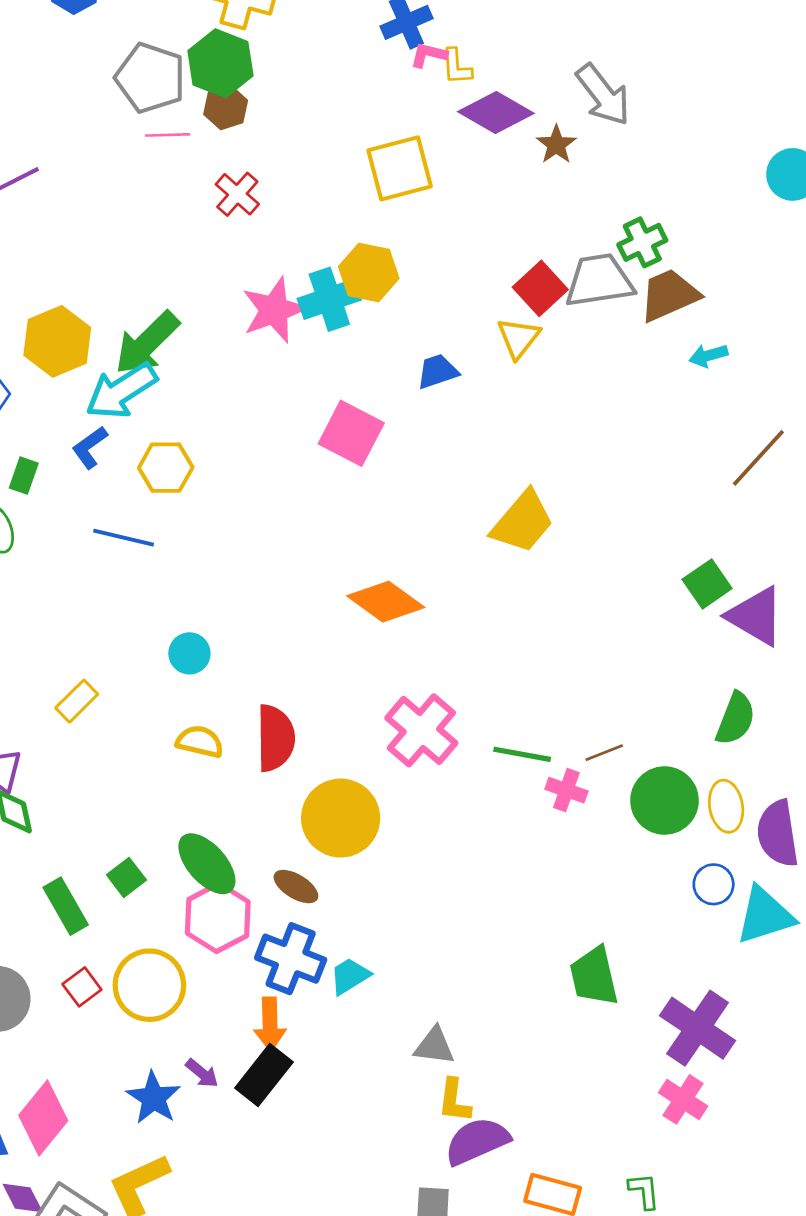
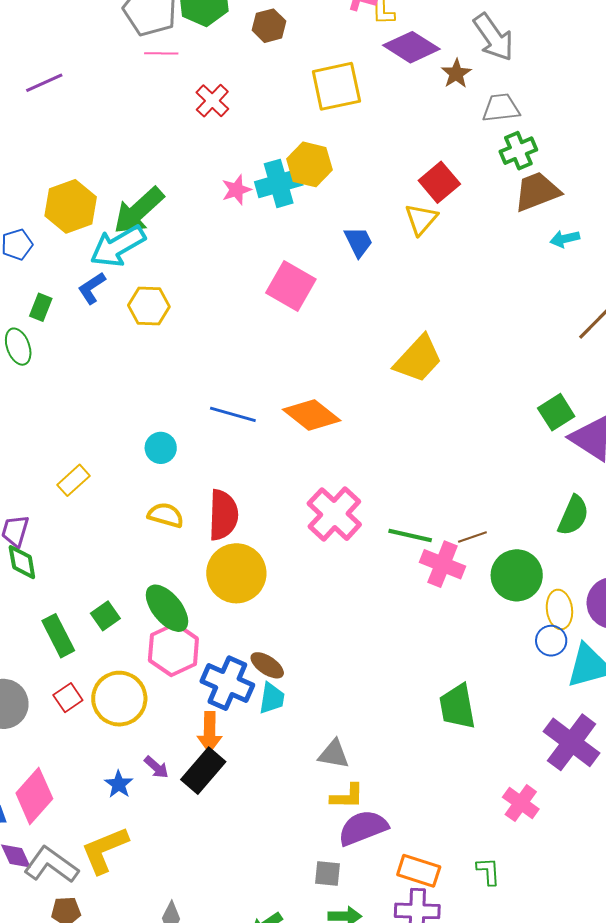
brown hexagon: (226, 107) -> (269, 26), moved
gray trapezoid: (599, 281) -> (501, 108), moved, size x0.7
pink star: (274, 310) -> (236, 190), size x0.6
blue trapezoid: (438, 371) -> (359, 242), turned 80
blue line: (124, 538) -> (233, 414), moved
pink cross: (566, 790) -> (443, 564), size x1.4
yellow ellipse: (726, 806) -> (559, 609), moved
yellow circle: (341, 818) -> (236, 573), moved
brown ellipse: (296, 887) -> (267, 665), moved
cyan trapezoid: (350, 976) -> (272, 698), turned 128
purple cross: (698, 1028) -> (572, 742), moved
blue star: (153, 1098) -> (119, 784), size x0.7
yellow L-shape: (454, 1101) -> (347, 796), turned -99

